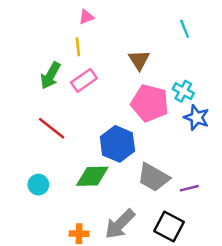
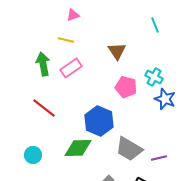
yellow line: (78, 47) -> (66, 40), turned -70
green arrow: (50, 76) -> (43, 64), turned 140
pink pentagon: (150, 103) -> (126, 87), size x0.7

